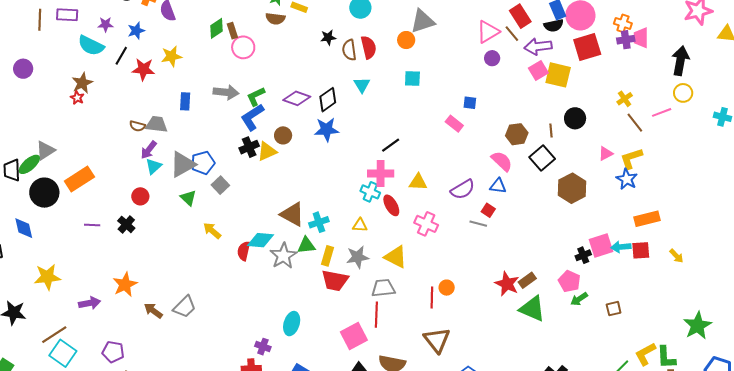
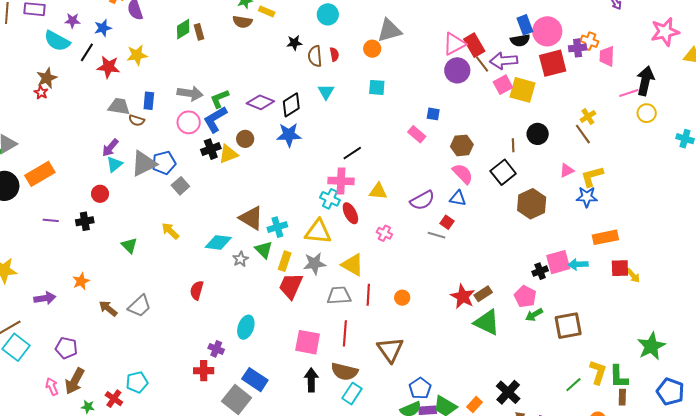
red rectangle: (520, 16) -> (474, 45), moved
brown line: (512, 34) -> (482, 64), moved
purple cross: (626, 40) -> (578, 48), moved
pink circle: (243, 47) -> (189, 122), moved
red semicircle: (369, 47) -> (334, 54), size x0.6
purple circle: (492, 58) -> (457, 70), size x1.6
pink line: (662, 112) -> (629, 93), moved
brown line: (635, 123) -> (583, 134), moved
gray trapezoid: (157, 124) -> (119, 106), moved
brown semicircle: (137, 126) -> (137, 120), moved
brown hexagon: (517, 134) -> (462, 145), moved
blue star: (627, 179) -> (587, 197), turned -30
green triangle: (188, 198) -> (129, 245), moved
black cross: (126, 224) -> (85, 221), turned 36
pink cross: (426, 224) -> (384, 233), size x0.7
yellow triangle: (360, 225) -> (318, 232), size x1.8
green triangle: (306, 245) -> (264, 250), turned 48
red square: (641, 250) -> (620, 268), moved
red semicircle: (244, 251) -> (197, 290), moved
gray star: (283, 256) -> (241, 259), size x0.6
red trapezoid: (335, 281) -> (291, 286), turned 100
orange star: (125, 285) -> (81, 281), size x0.7
red line: (432, 298) -> (368, 295), moved
brown square: (614, 309) -> (568, 326), size x1.8
red line: (376, 315) -> (345, 333), moved
pink square: (354, 336) -> (308, 342), turned 36
yellow L-shape: (645, 354) -> (598, 372), turned 135

